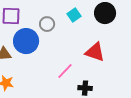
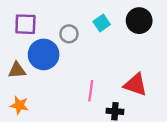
red triangle: (95, 52) -> (135, 85), moved
pink line: (65, 71) -> (91, 91), turned -36

